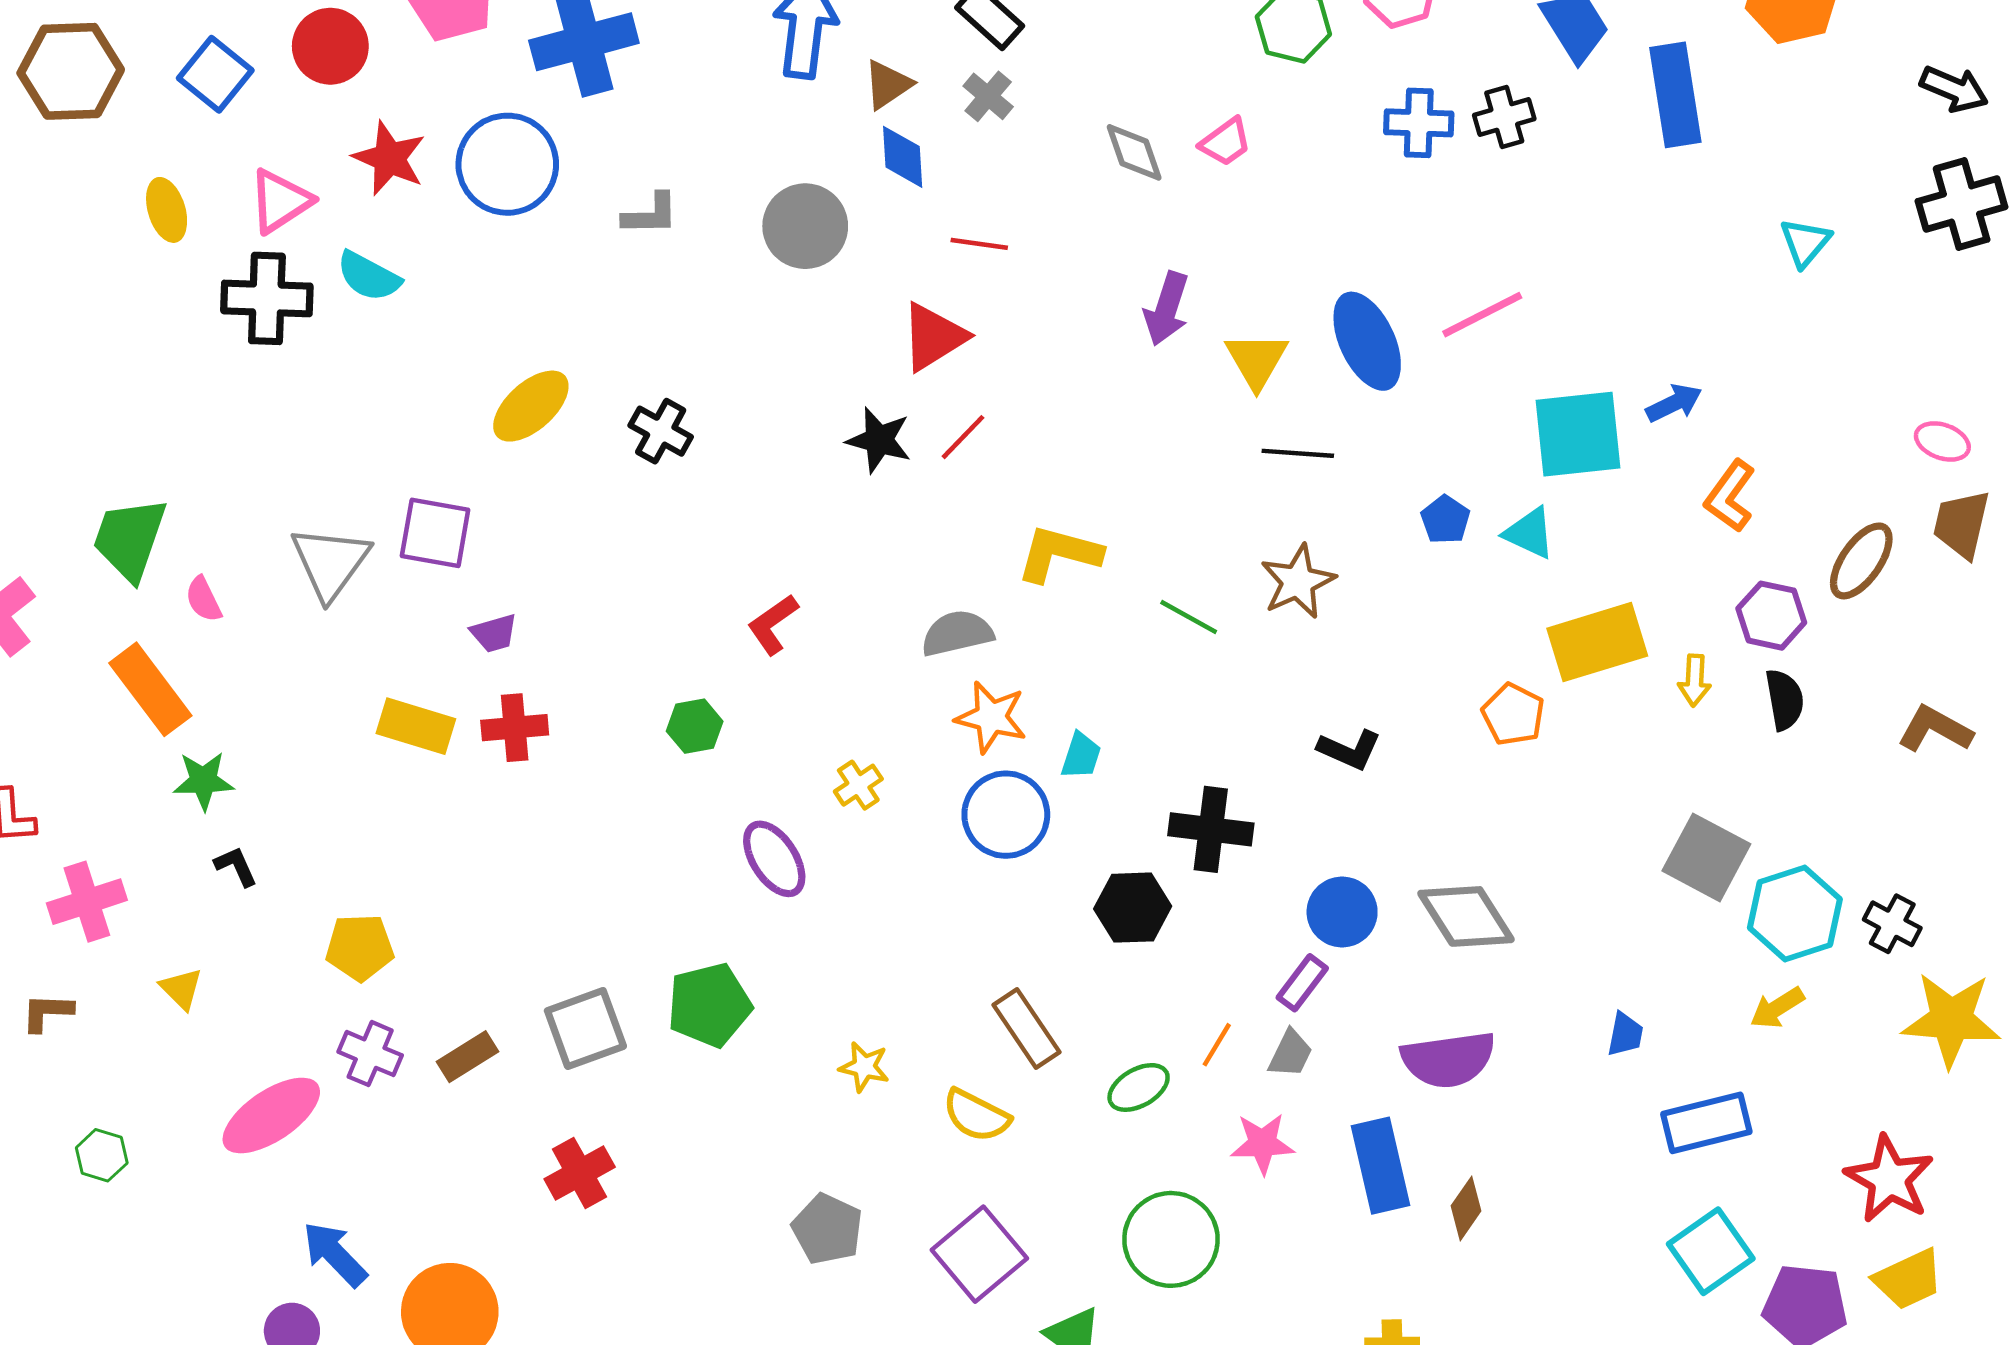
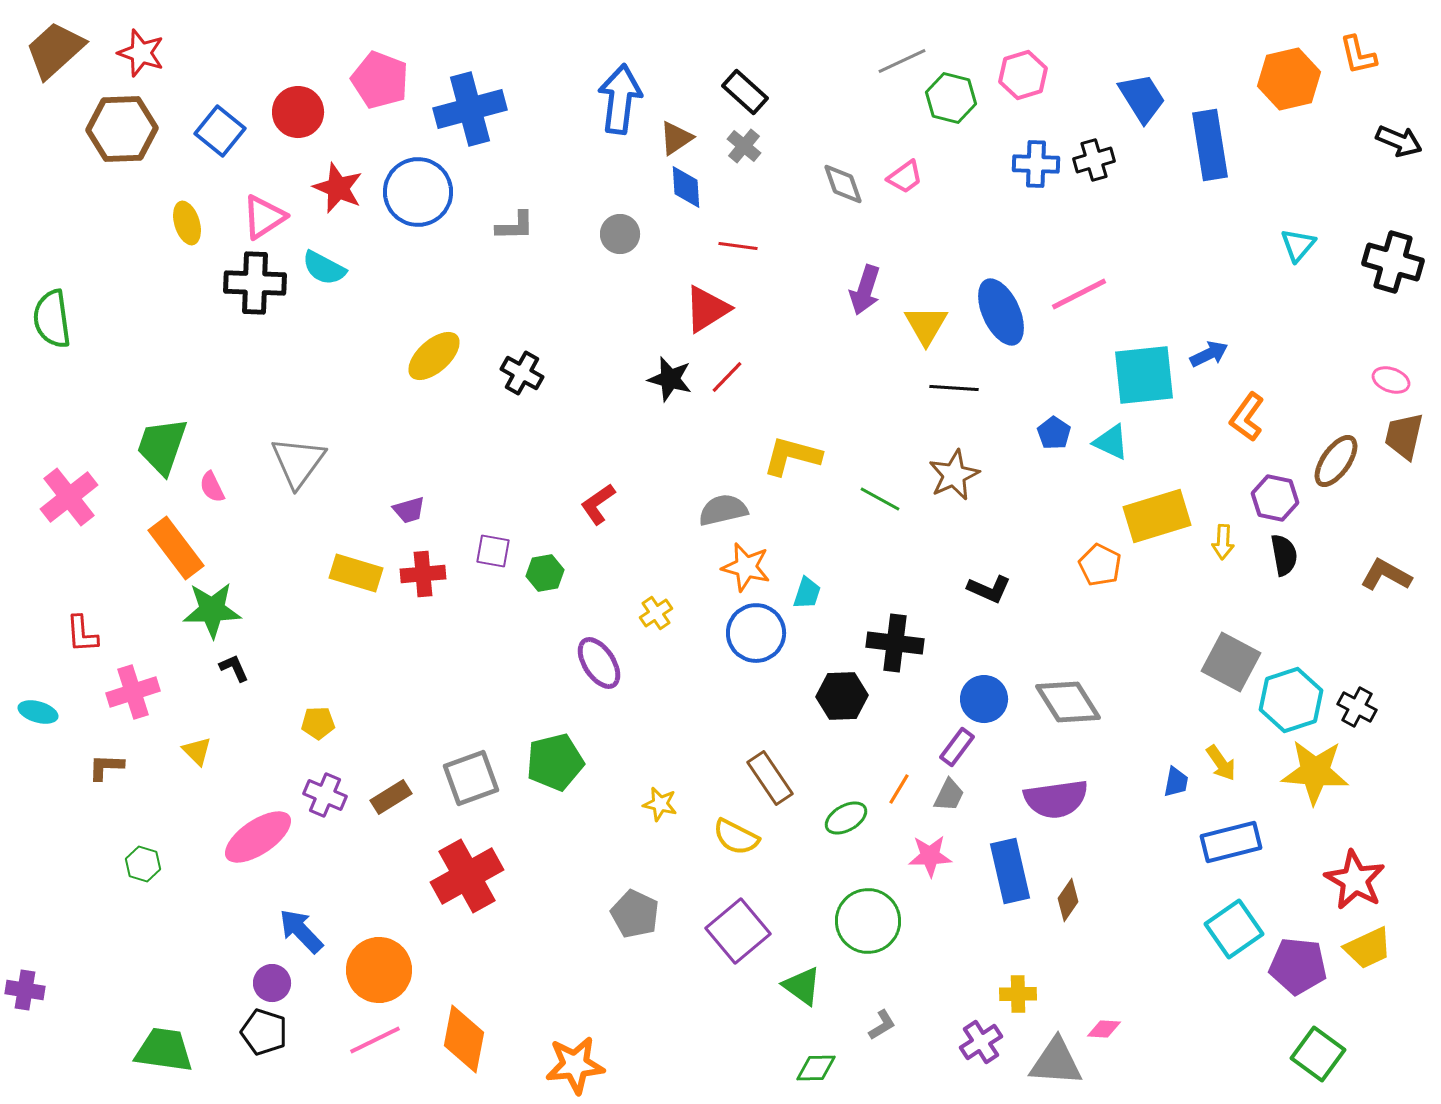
black cross: (1962, 204) -> (1393, 262), moved, turned 32
gray circle: (805, 226) -> (620, 234), size x0.7
purple square: (435, 533) -> (493, 551), moved, size x0.7
green star: (203, 781) -> (212, 610), size x1.4
yellow pentagon: (360, 947) -> (318, 723), size x0.7
yellow arrow: (1777, 1008) -> (1221, 763), moved, turned -93
yellow star: (1951, 1020) -> (1315, 772), moved
red cross: (580, 1173) -> (467, 876), size x1.5

